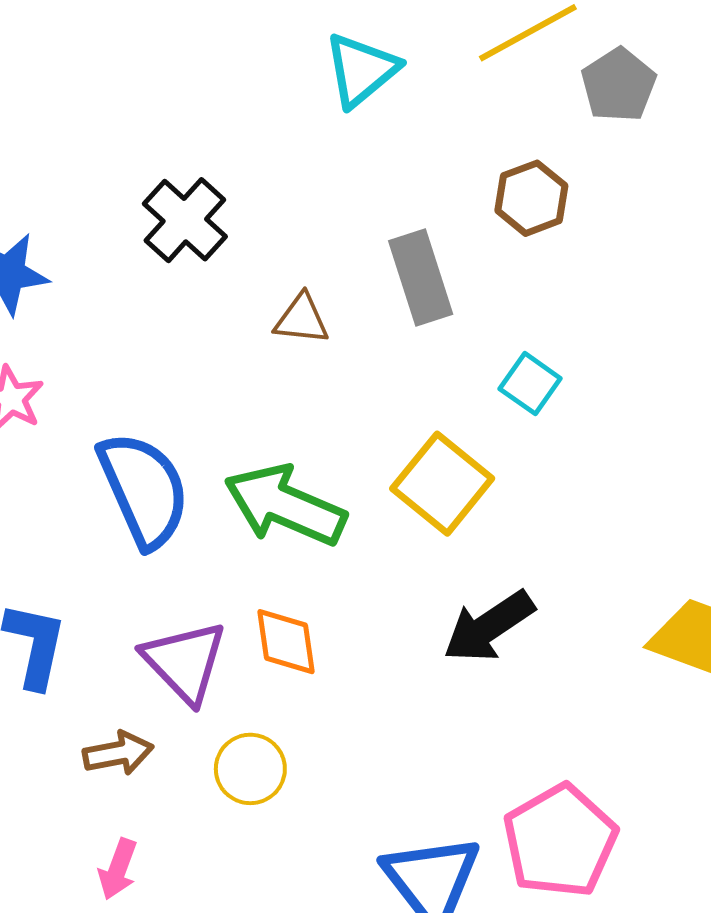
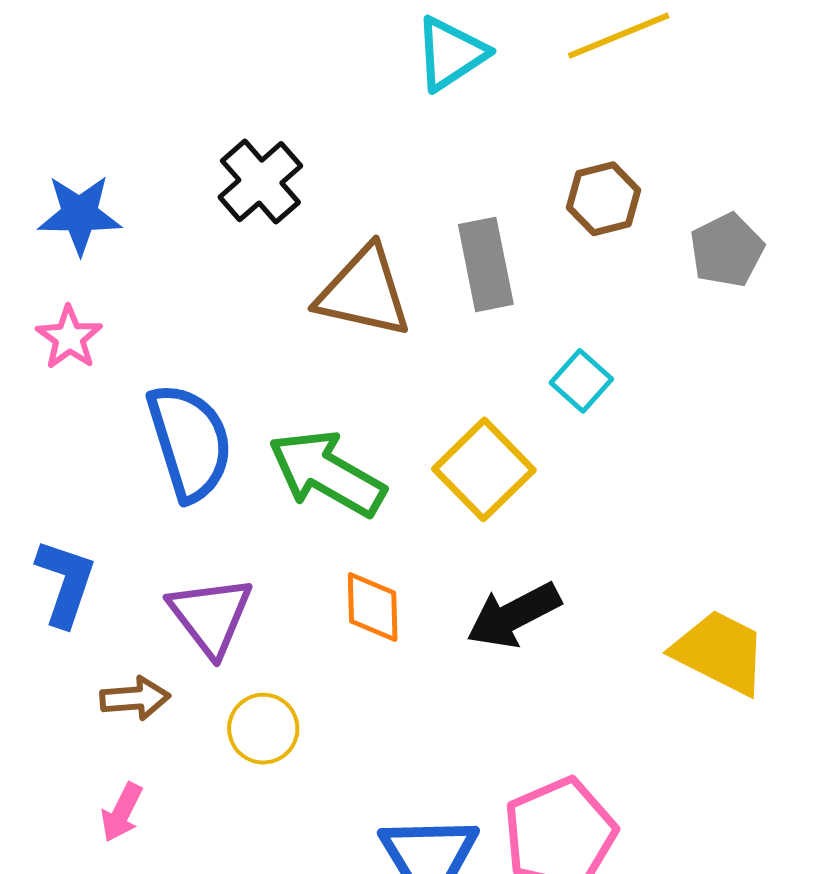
gray pentagon: (619, 85) -> (727, 250), moved
brown triangle: (302, 319) -> (364, 292), size x1.8
orange diamond: (286, 642) -> (373, 607), moved

